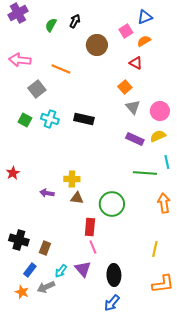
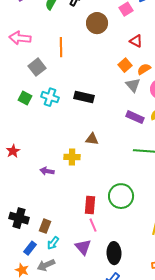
orange semicircle: (144, 41) -> (144, 69), moved
orange line: (61, 69) -> (61, 47), turned 66
brown triangle: (77, 198) -> (92, 139), moved
green circle: (112, 204) -> (121, 196), moved
cyan arrow: (61, 271) -> (53, 243), moved

